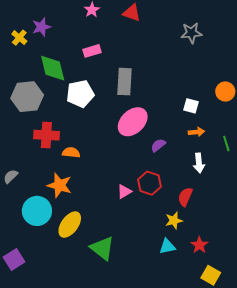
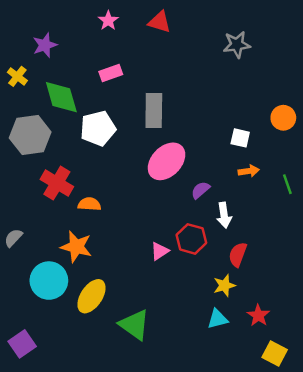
yellow cross: (19, 38) -> (17, 76), moved
red cross: (46, 135) -> (57, 183), turned 30
white arrow: (199, 163) -> (224, 215), moved

